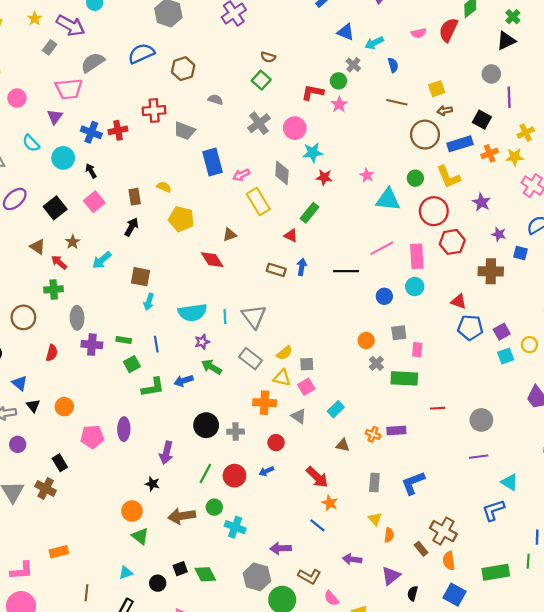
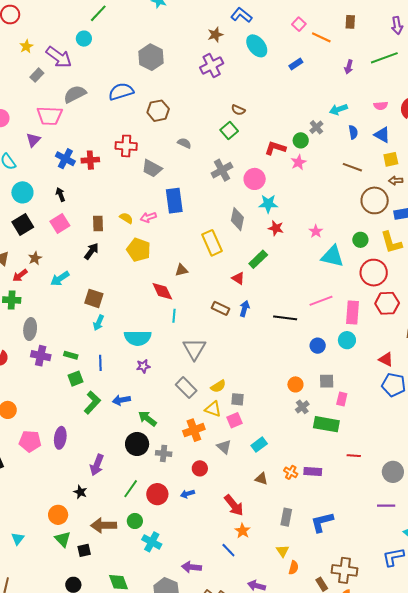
blue triangle: (346, 32) -> (382, 135), moved
cyan circle: (63, 158) -> (22, 192), moved
pink arrow: (241, 175) -> (148, 217), moved
red arrow: (59, 262) -> (20, 275), turned -84
cyan line: (225, 317) -> (174, 316), moved
green arrow: (211, 367) -> (147, 419), moved
green L-shape: (153, 387) -> (92, 403), turned -45
orange cross: (265, 403) -> (194, 430), turned -30
brown cross: (443, 531) -> (345, 570), turned -30
black square: (180, 569) -> (84, 550), moved
cyan triangle: (126, 573) -> (18, 539), moved, turned -40

